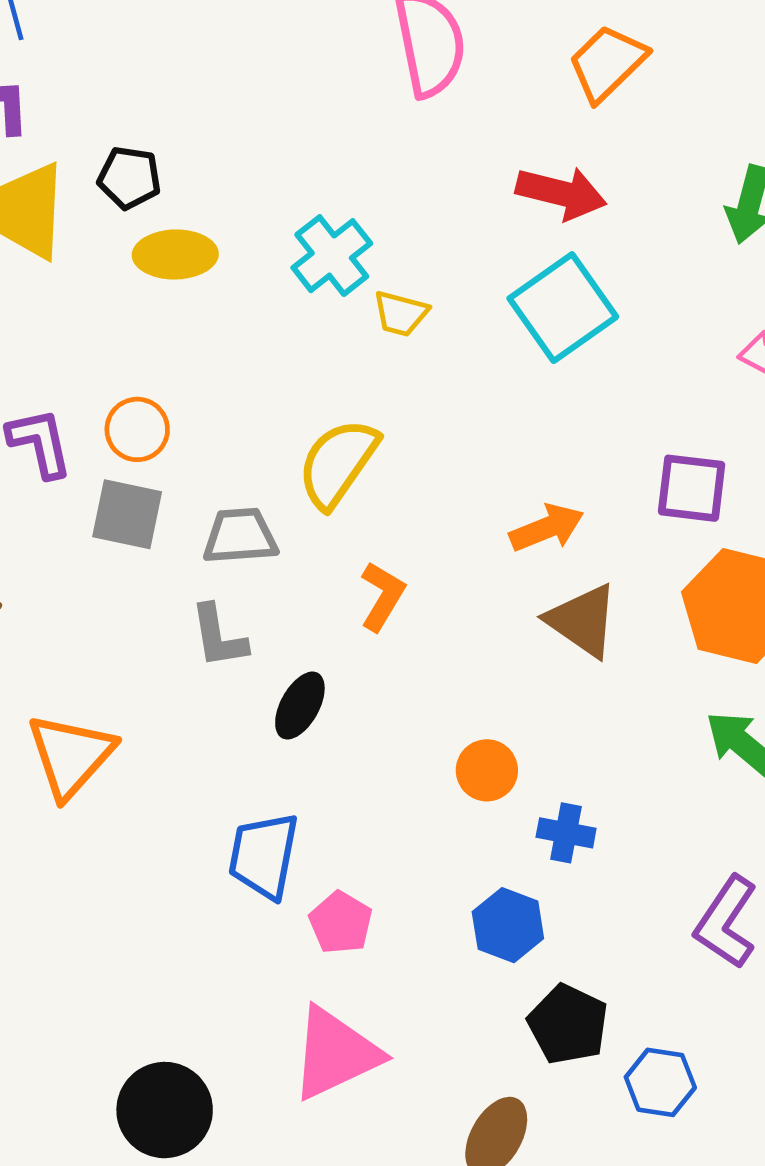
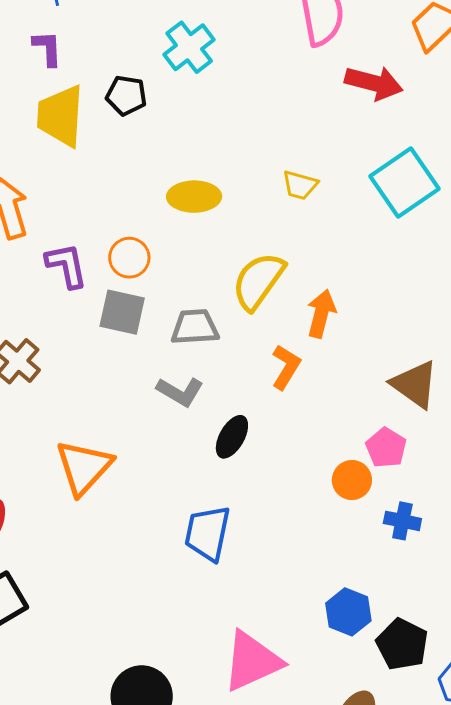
red arrow: (561, 193) -> (374, 83), moved
yellow ellipse: (175, 254) -> (194, 197), moved
cyan cross: (332, 256) -> (189, 47), moved
orange arrow: (547, 528) -> (321, 314), moved, turned -54
gray L-shape: (219, 636) -> (180, 392), turned -51
pink pentagon: (341, 923) -> (386, 448), moved
blue hexagon: (508, 925) -> (348, 612), moved

